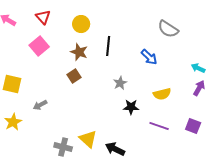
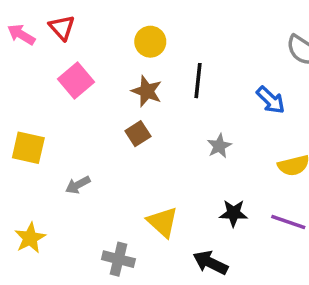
red triangle: (43, 17) -> (62, 28), moved
black star: (131, 107) -> (233, 213), moved
yellow star: (13, 122) -> (30, 238), moved
yellow triangle: (88, 139) -> (163, 222), moved

